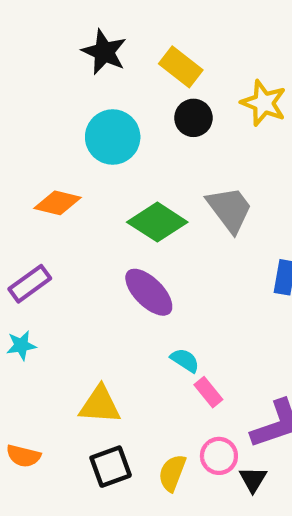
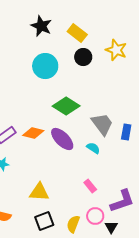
orange diamond: (57, 203) -> (33, 133), moved
gray trapezoid: (230, 209) -> (102, 124), moved
cyan semicircle: (185, 360) -> (93, 148), moved

